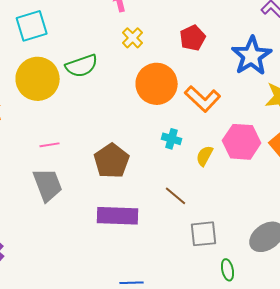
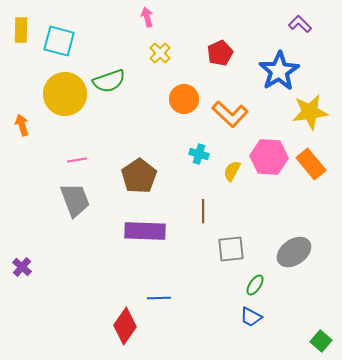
cyan square: (32, 26) -> (59, 41), turned 32
orange circle: (157, 84) -> (184, 99), size x0.7
brown line: (176, 196) -> (203, 211), turned 50
green ellipse: (228, 270) -> (255, 285), turned 45

